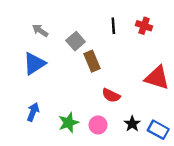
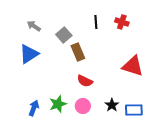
red semicircle: (111, 95) -> (85, 81), moved
blue arrow: (33, 112) -> (34, 108), moved
blue rectangle: (158, 130) -> (134, 110), turned -30

